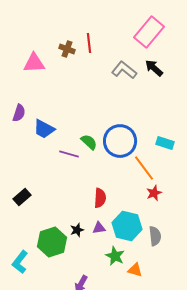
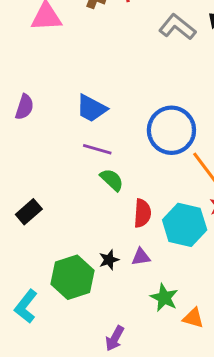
purple semicircle: (19, 113) -> (24, 107), moved
blue trapezoid: (44, 129) -> (91, 108), moved
green semicircle: (89, 142) -> (112, 180), moved
cyan hexagon: (127, 226) -> (185, 225), moved

